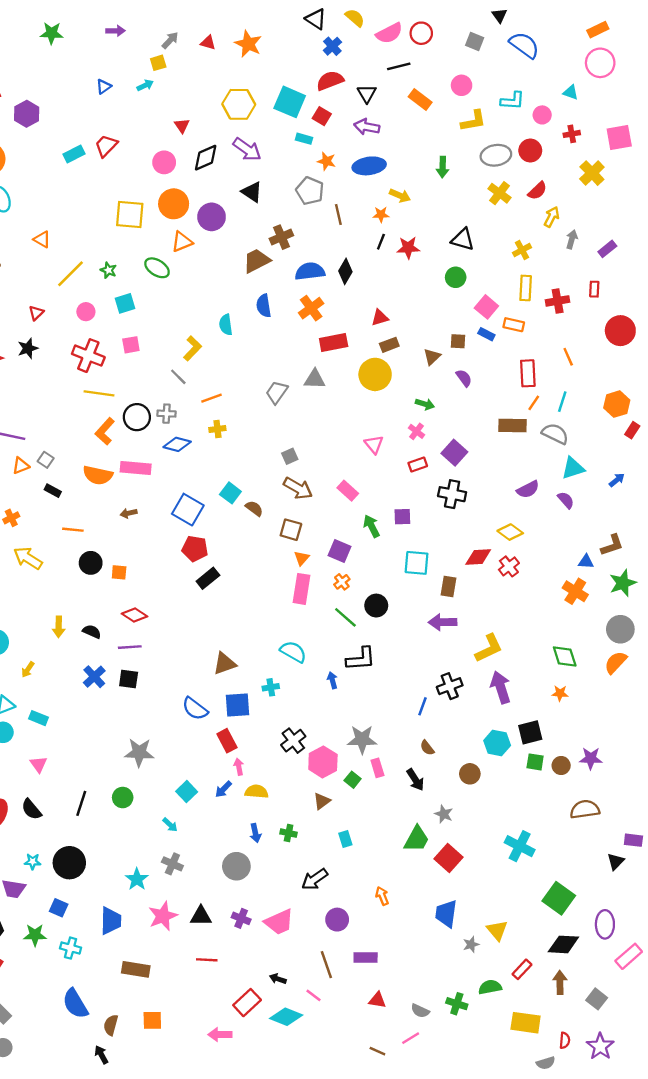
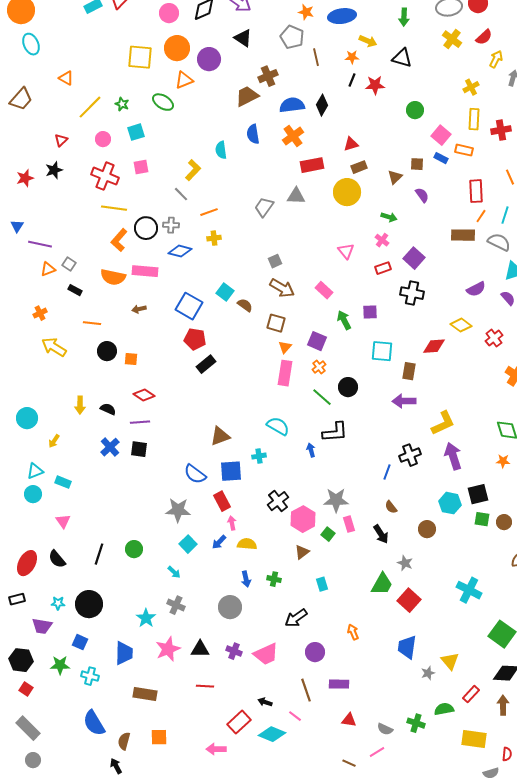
black triangle: (463, 239) -> (402, 58), moved
red cross: (509, 566) -> (494, 338), moved
gray star: (139, 752) -> (178, 510), moved

